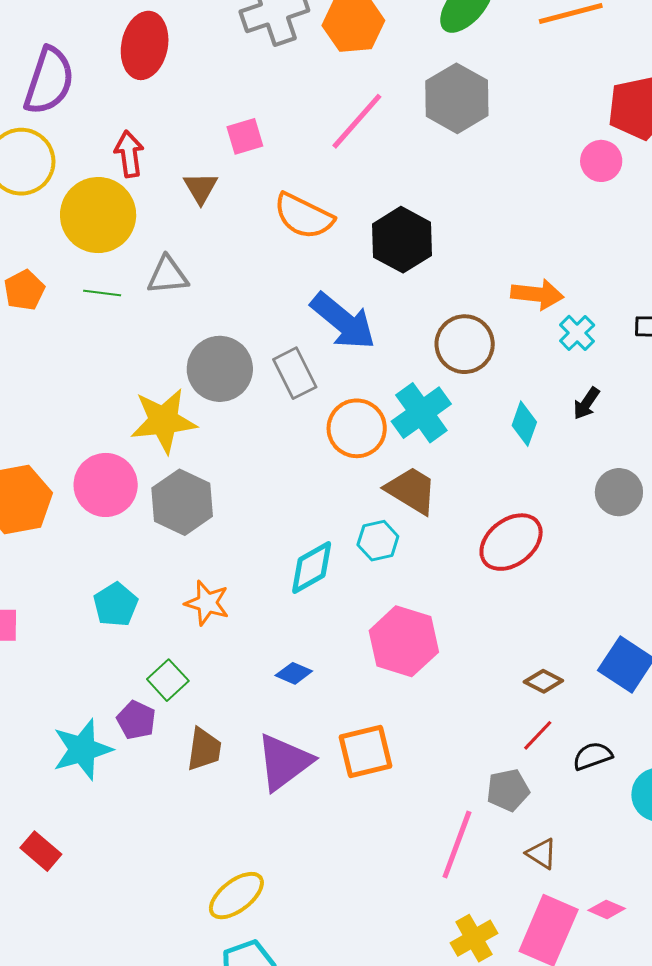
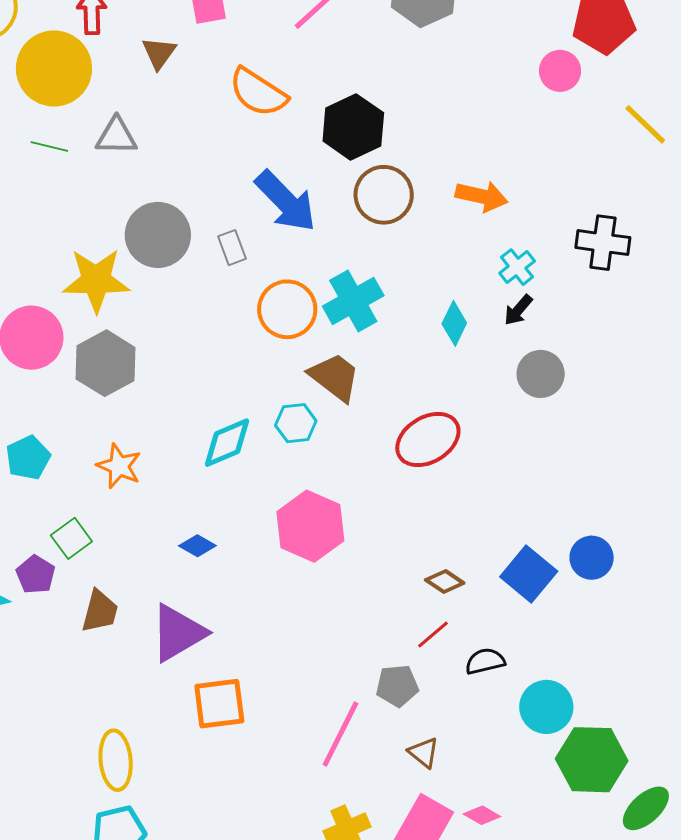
cyan cross: (577, 333) -> (517, 267), moved
brown circle: (465, 344) -> (384, 195), moved
gray rectangle: (295, 373) -> (232, 248), size x0.7
gray circle: (619, 492) -> (541, 374), moved
orange square: (365, 751) -> (219, 704), moved
yellow ellipse: (236, 896) -> (116, 760), turned -64

